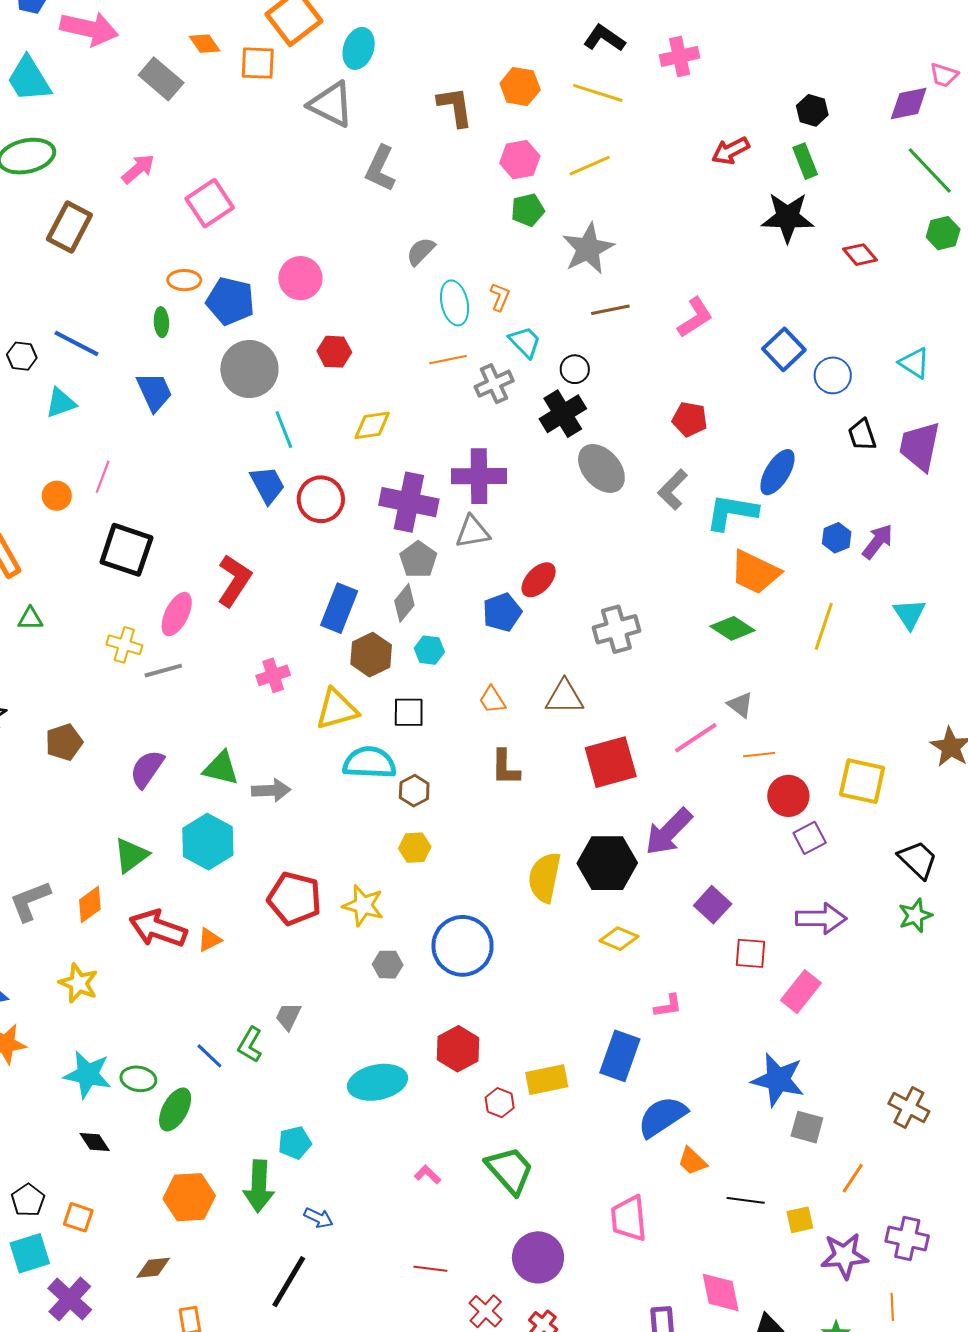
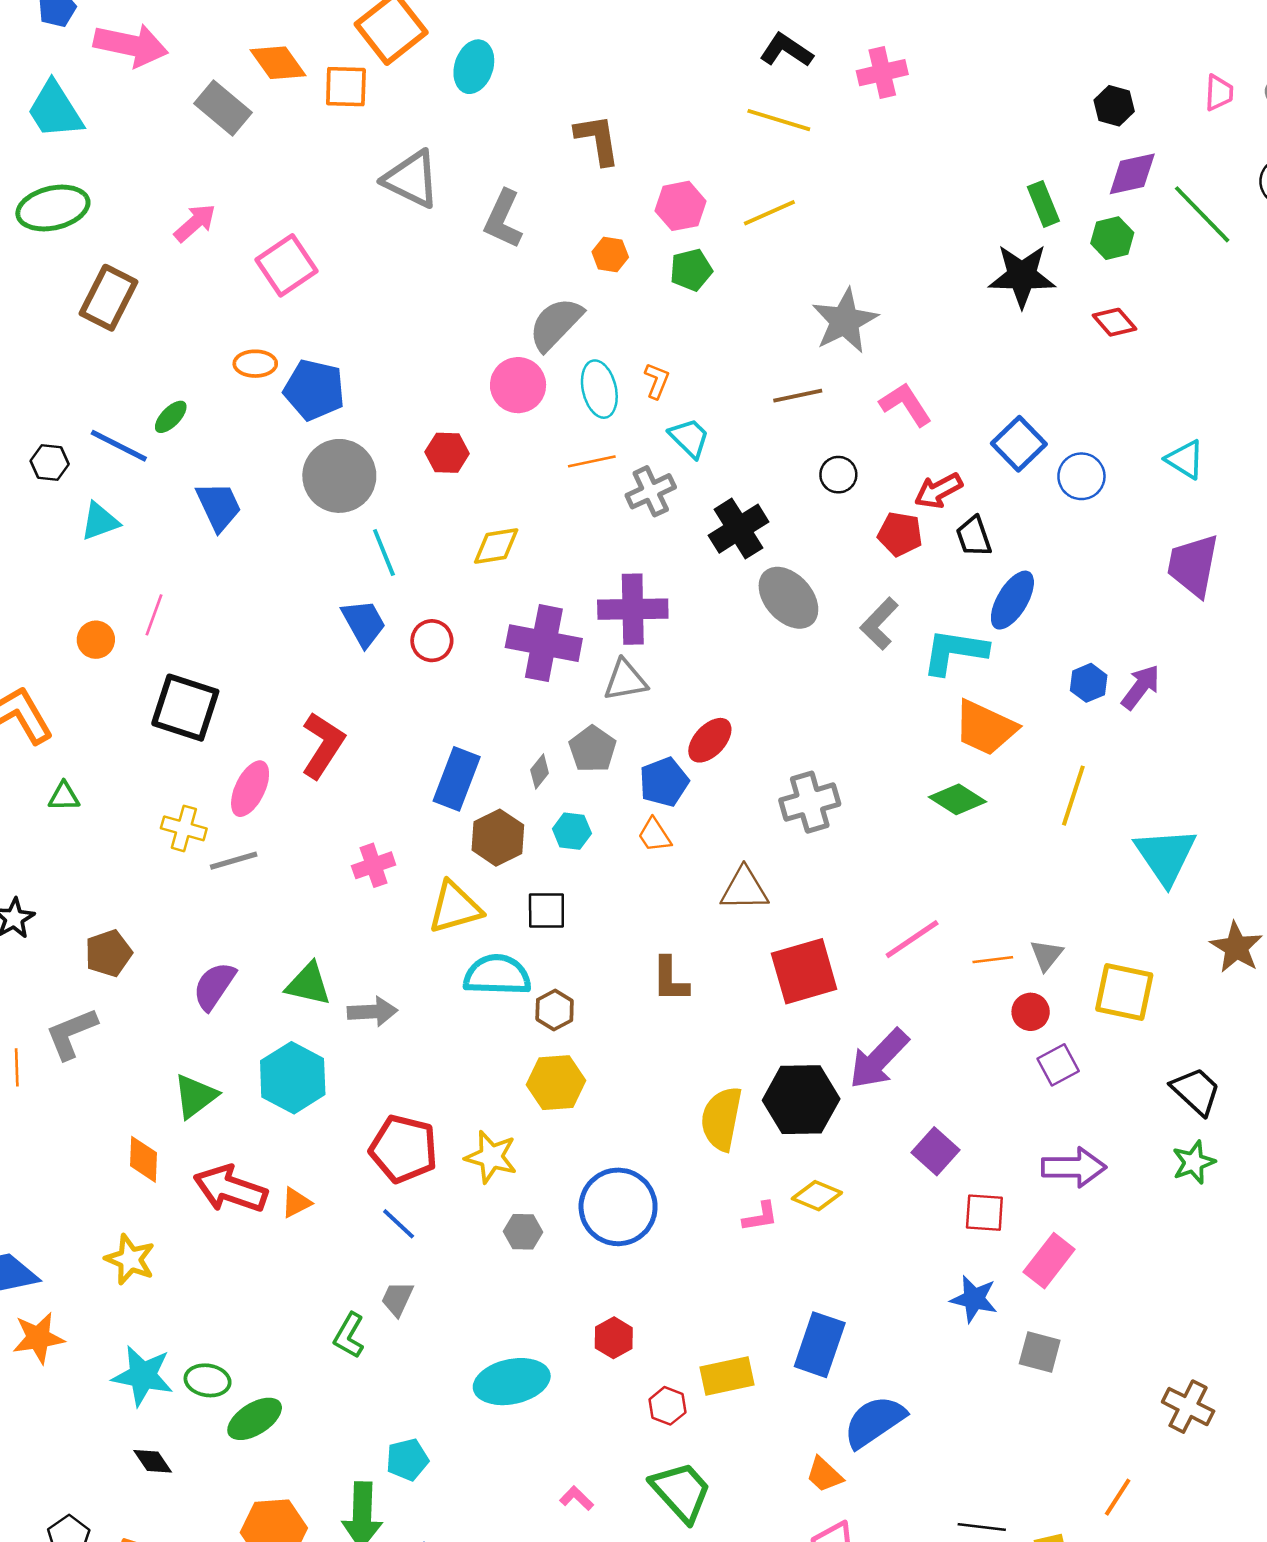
orange diamond: (205, 44) -> (278, 63), size x1.4
pink trapezoid: (944, 75) -> (1219, 93), turned -104
orange hexagon: (520, 87) -> (610, 254), moved, size x0.7
gray triangle: (331, 104) -> (412, 179), moved
purple diamond: (909, 104) -> (1132, 174), moved
black hexagon: (812, 110) -> (1114, 106), moved
red arrow: (730, 151) -> (938, 491), moved
green hexagon: (943, 233) -> (1112, 238), moved
gray star: (588, 249) -> (845, 321), moved
gray semicircle: (421, 251) -> (556, 324), size x1.5
pink circle: (300, 278) -> (518, 385), moved
pink L-shape: (695, 317) -> (906, 404), turned -90
green ellipse: (161, 322) -> (171, 417), moved, turned 48
black circle: (575, 369) -> (838, 475), moved
black trapezoid: (862, 435) -> (974, 536), moved
red circle: (321, 499) -> (432, 641), size x0.7
gray pentagon: (418, 560) -> (593, 749), moved
gray diamond: (404, 603) -> (540, 771), size x0.7
cyan triangle: (909, 614) -> (1166, 856), moved, size x1.5
orange trapezoid: (492, 700) -> (655, 835), moved
gray triangle: (740, 705) -> (1046, 955), moved, turned 32
red circle: (788, 796) -> (1031, 1012), size x0.7
yellow hexagon: (415, 848) -> (556, 1083), size x1.4
gray L-shape: (30, 901) -> (71, 1033), moved
orange diamond: (90, 905) -> (144, 1159), turned -51
pink L-shape: (668, 1006) -> (760, 1217), moved
red hexagon: (458, 1049) -> (614, 1338), size x0.7
blue line: (209, 1056) -> (399, 1224), moved
blue star: (778, 1080) -> (974, 1299), moved, size x0.7
green ellipse: (175, 1109) -> (255, 1419), turned 30
gray square: (807, 1127) -> (1040, 1352), moved
orange trapezoid: (692, 1161) -> (824, 1475), moved

